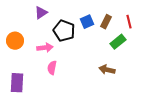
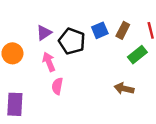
purple triangle: (41, 13) -> (44, 33), moved
pink arrow: (45, 48) -> (49, 62), turned -105

